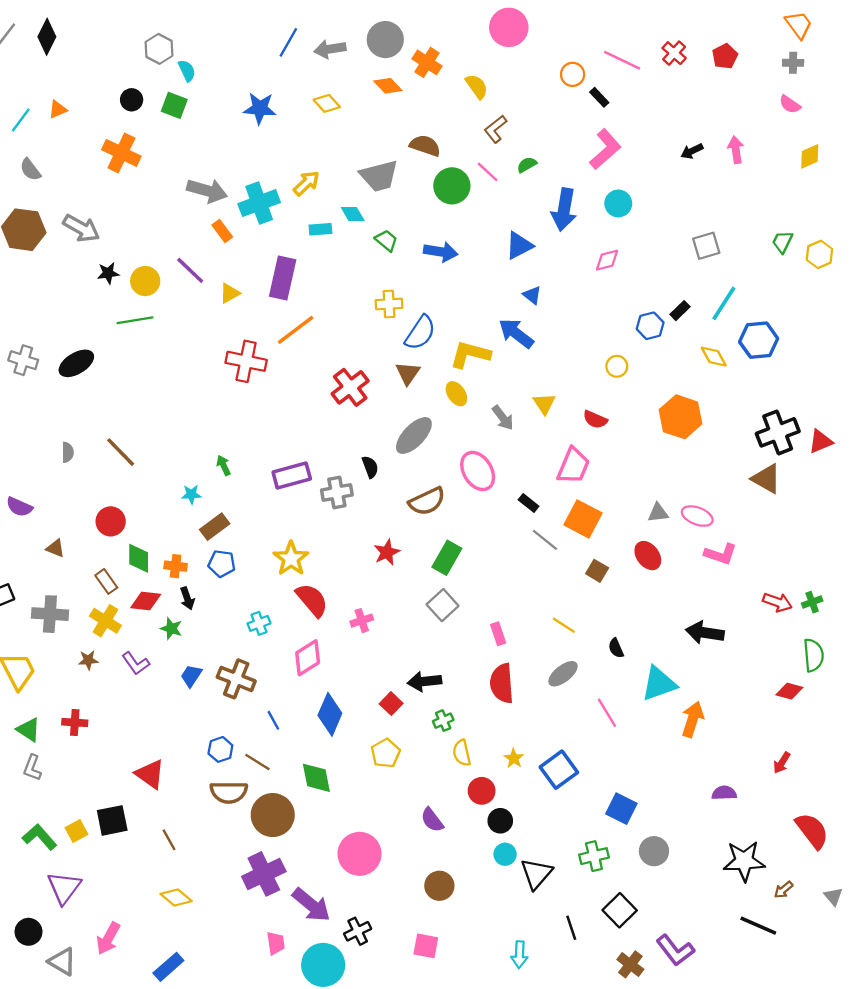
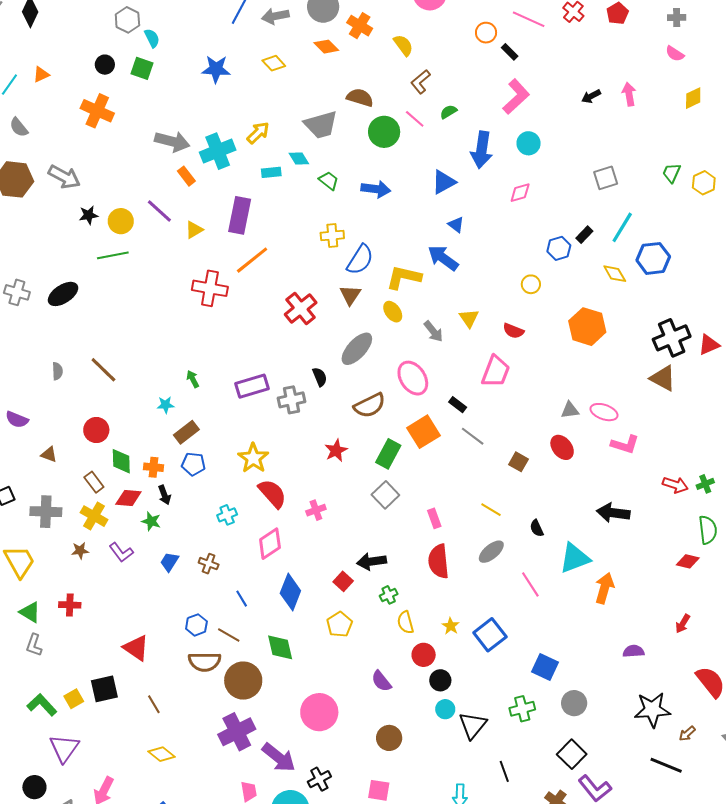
orange square: (583, 519) -> (424, 432), moved, turned 32
brown cross: (236, 679) -> (209, 564), size x0.6
black square: (620, 910) -> (572, 754), moved

